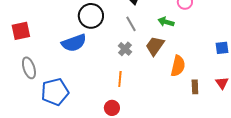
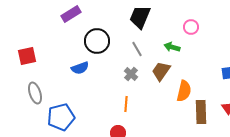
blue semicircle: (74, 43) -> (80, 68), size x0.7
brown rectangle: (195, 87) -> (201, 112), size x1.6

